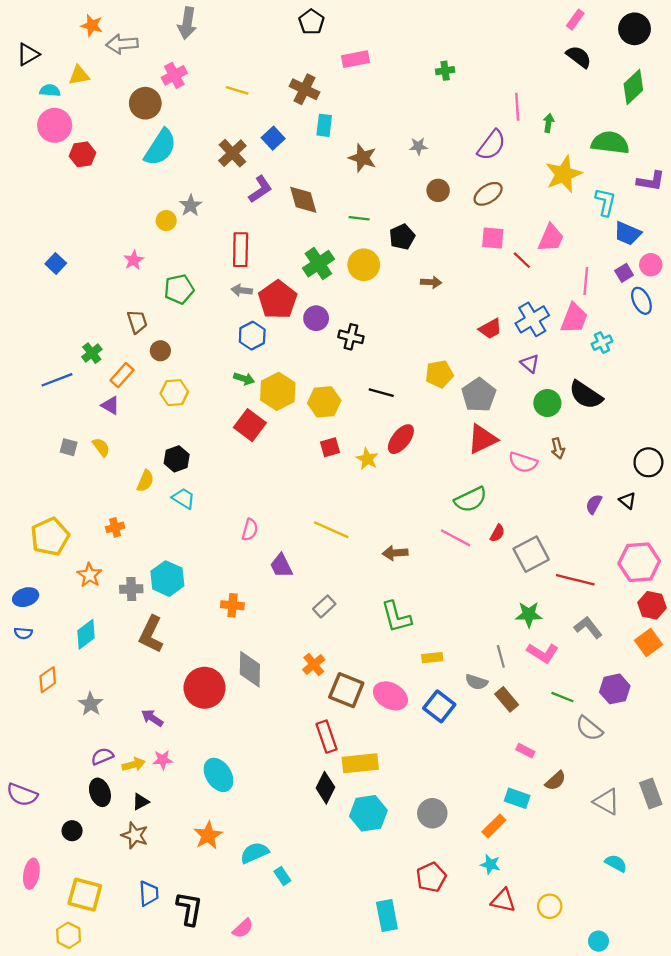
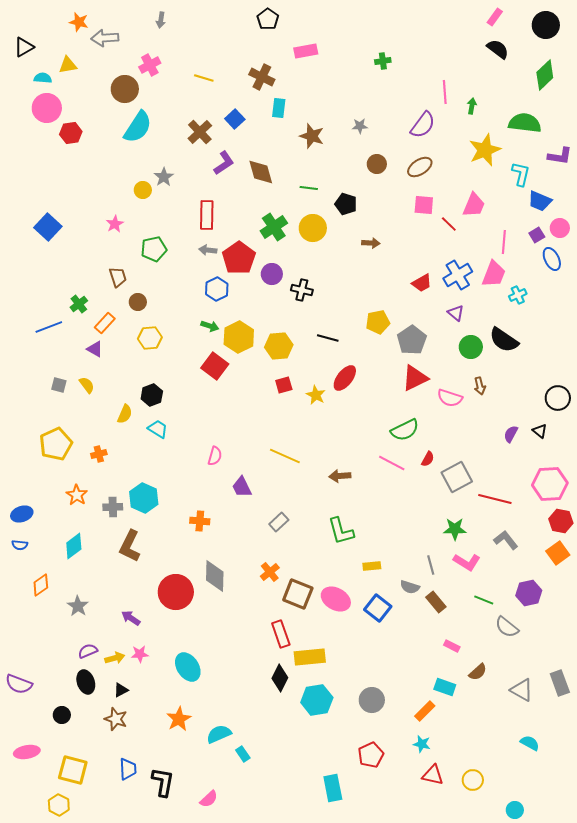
gray arrow: (187, 23) -> (161, 20), size x0.6
black pentagon: (402, 237) -> (346, 204), turned -30
blue square: (56, 264) -> (48, 227), size x1.5
yellow pentagon: (50, 537) -> (56, 444), moved
pink ellipse: (31, 874) -> (27, 752), turned 70

